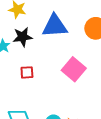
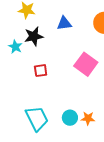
blue triangle: (55, 26) -> (64, 23), size x0.6

